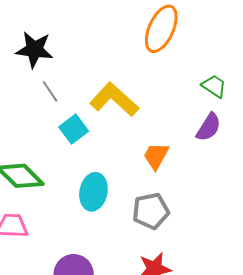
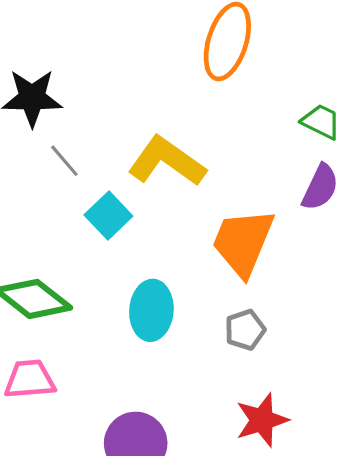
orange trapezoid: (156, 156) -> (243, 242), size x1.6
gray pentagon: (151, 211) -> (245, 330), size x0.7

